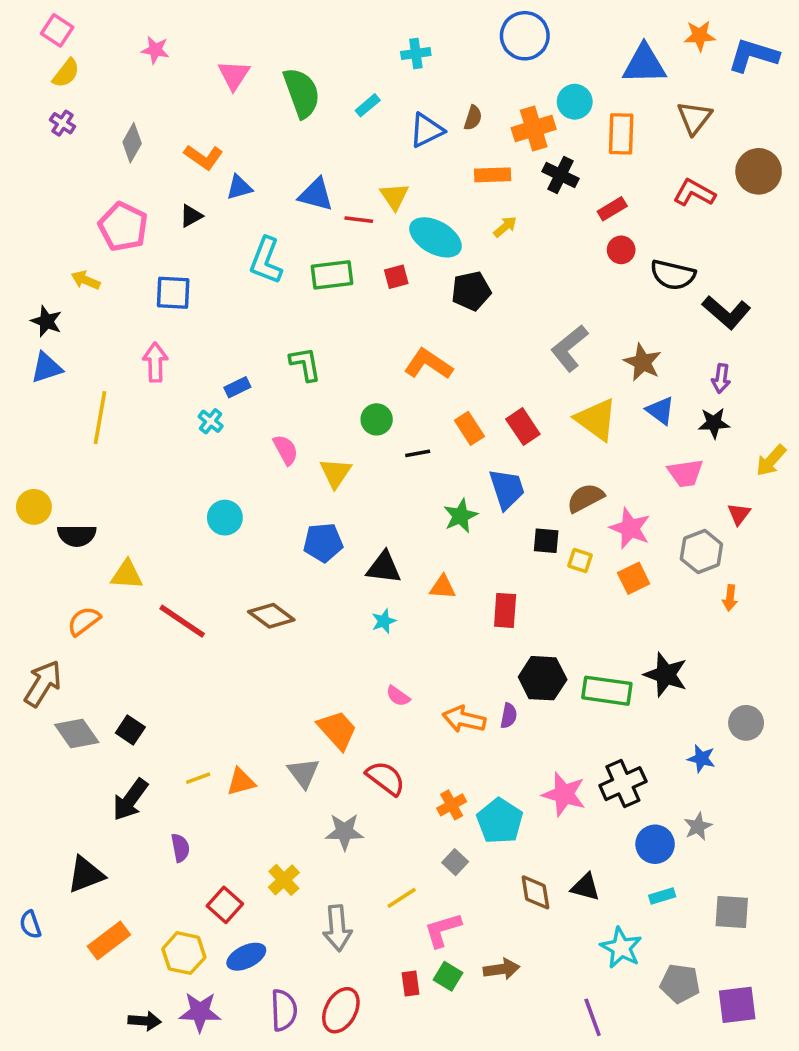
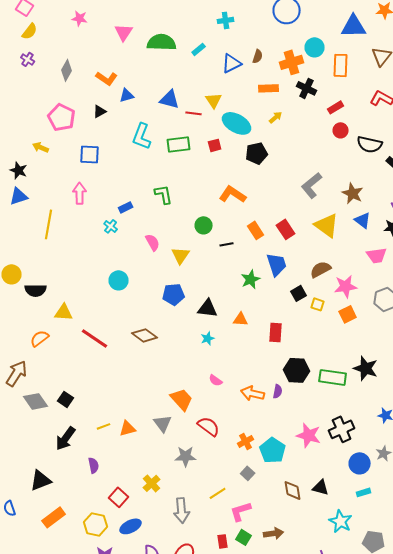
green semicircle: (302, 93) -> (162, 42), turned -68
pink star: (630, 528) -> (346, 286), turned -30
black square: (546, 541) -> (299, 293), turned -35

